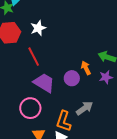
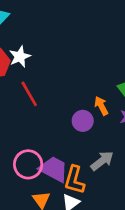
white star: (38, 28) -> (20, 57), moved
purple trapezoid: (44, 83) -> (54, 169), moved

